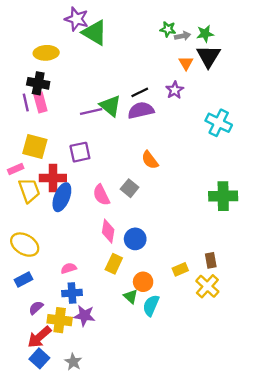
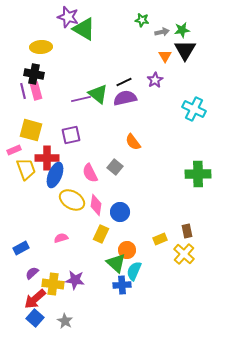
green star: (168, 29) -> (142, 20), moved
yellow ellipse: (25, 245) -> (72, 200), moved
blue cross: (72, 293) -> (122, 285), moved
green triangle: (131, 296) -> (116, 263), size x1.5

